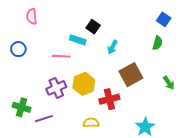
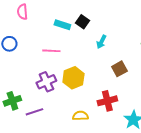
cyan rectangle: (78, 40) -> (62, 25), moved
brown square: (131, 75) -> (119, 69), size x0.7
red cross: (109, 99) -> (107, 101), moved
green cross: (21, 107) -> (12, 101), turned -36

